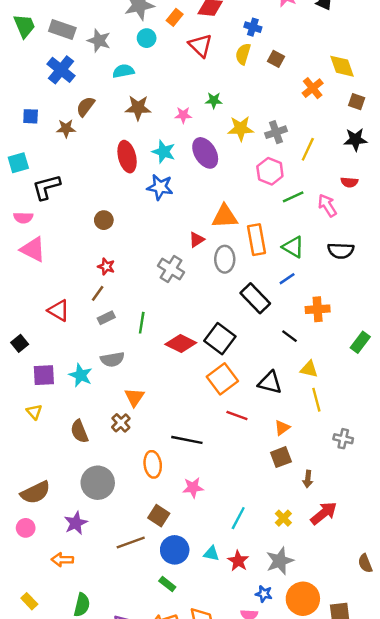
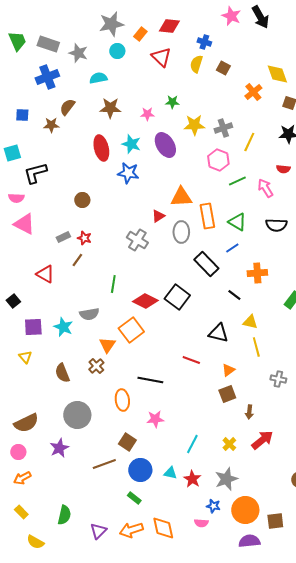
blue cross: (61, 70) -> (47, 77), turned 30
gray rectangle: (106, 318) -> (63, 237), moved
orange square: (222, 379) -> (131, 330), moved
orange arrow: (62, 560) -> (22, 478), moved, turned -30

